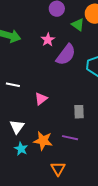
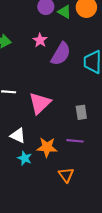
green triangle: (78, 25) -> (65, 12), moved
pink triangle: (41, 99) -> (40, 103), size x1.6
white triangle: (17, 127) -> (18, 136), turned -35

